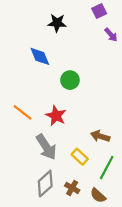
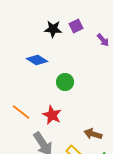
purple square: (99, 11) -> (76, 26), moved
blue diamond: (40, 56) -> (37, 60), turned -35

